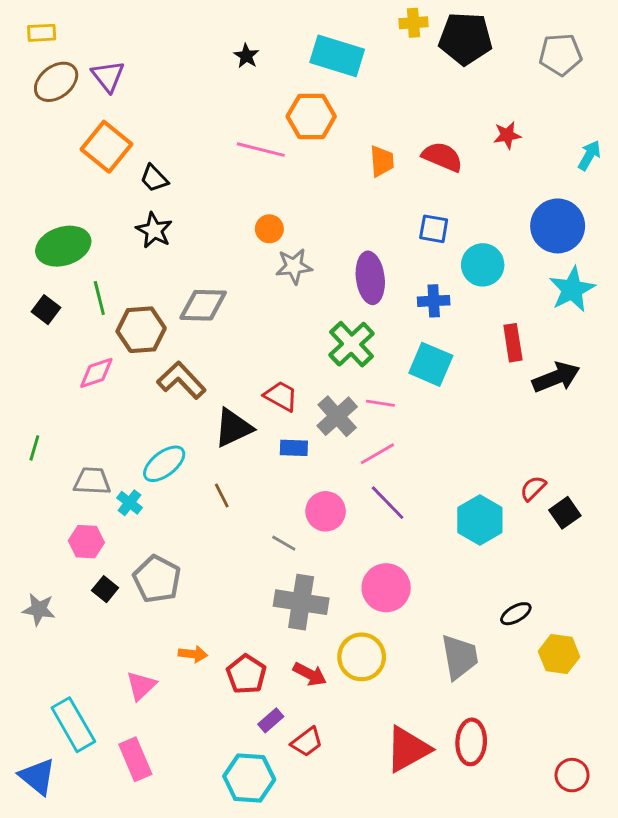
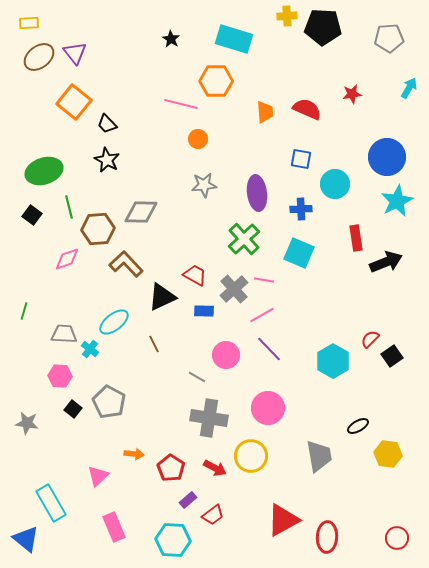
cyan arrow: (589, 155) -> (409, 88), moved
orange circle: (269, 229) -> (198, 139), moved
red ellipse: (471, 742) -> (327, 537), moved
pink rectangle: (135, 759) -> (114, 527), moved

